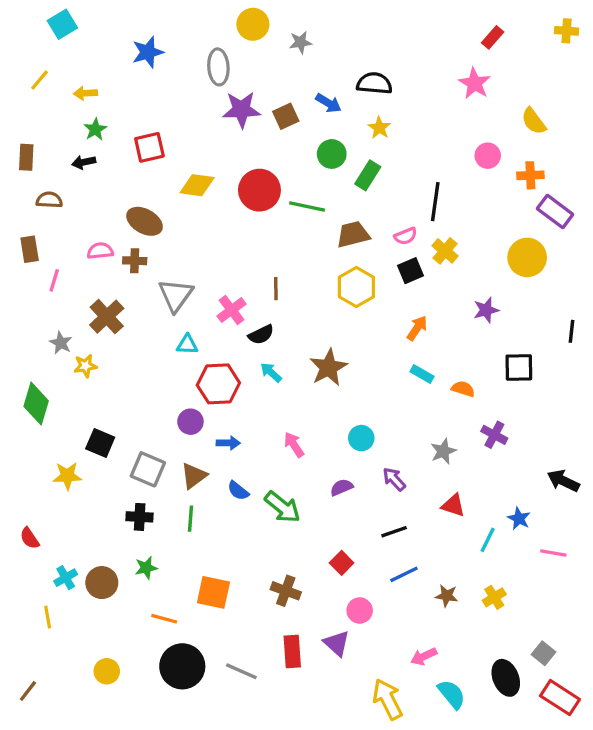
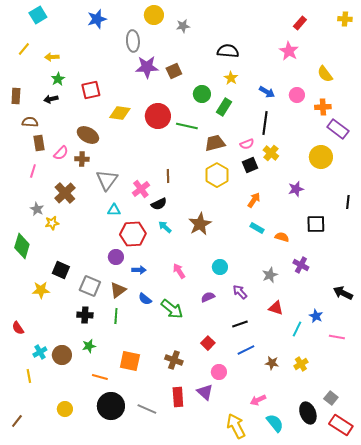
blue star: (148, 52) -> (97, 19), moved
blue arrow: (328, 103) -> (267, 92), moved
brown rectangle: (30, 249) -> (39, 143), moved
pink semicircle: (100, 251) -> (61, 153), turned 140

